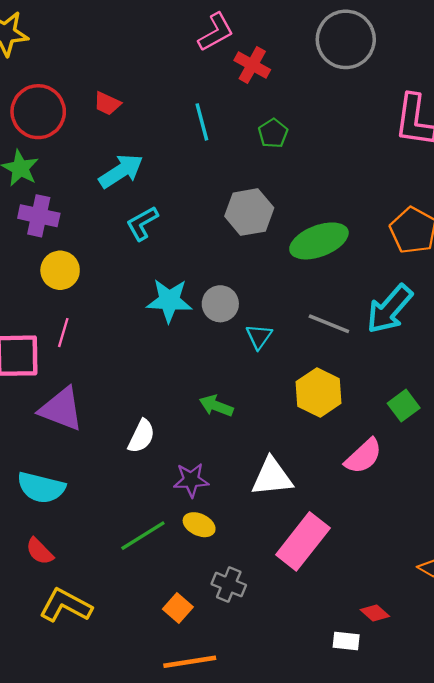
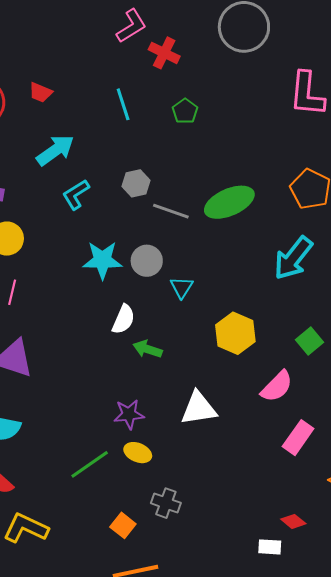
gray hexagon: (249, 212) -> (136, 183), moved, size x0.7
gray line: (329, 324) -> (171, 211), moved
white semicircle: (141, 436) -> (123, 319), moved
pink rectangle: (303, 541) -> (298, 438), moved, size x0.7

